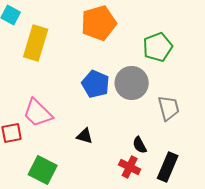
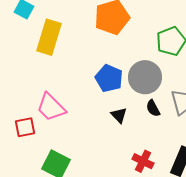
black triangle: (85, 136) -> (119, 115), moved, turned 30
black semicircle: (140, 145) -> (153, 108), moved

